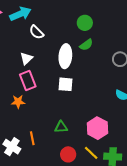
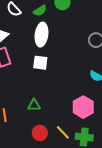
green semicircle: (86, 45) -> (40, 11), moved
pink hexagon: (97, 128) -> (83, 107), moved

